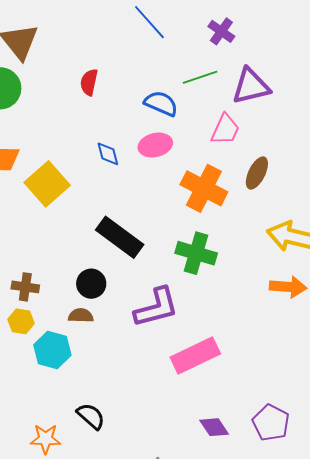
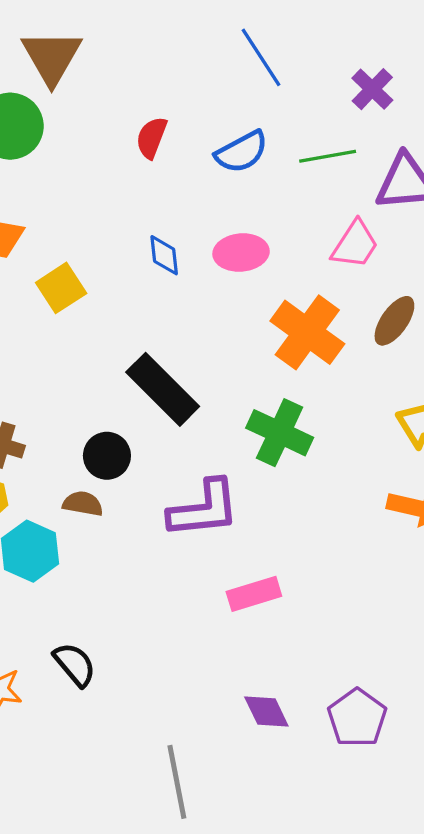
blue semicircle: (161, 103) -> (242, 152), moved, turned 120
yellow square: (47, 184) -> (61, 288), size x0.7
pink rectangle: (195, 356) -> (254, 594), size x0.7

